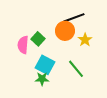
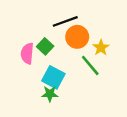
black line: (74, 18) -> (65, 21), moved
green line: (76, 69) -> (90, 65), moved

